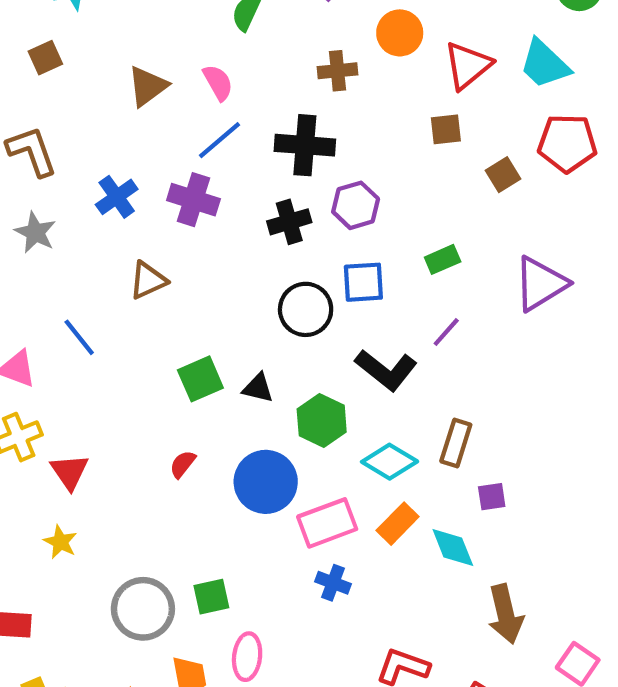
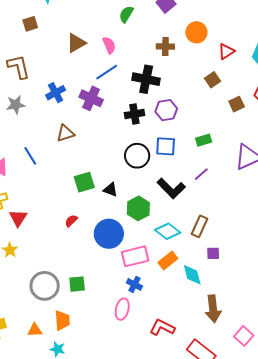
red triangle: (468, 66) -> (226, 51), size x0.7
brown square: (446, 129) -> (212, 80), turned -35
gray star: (35, 232) -> (16, 105), turned 30
pink ellipse: (247, 657) -> (122, 309), moved

